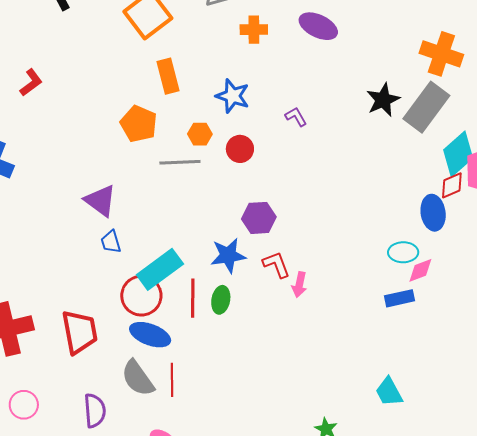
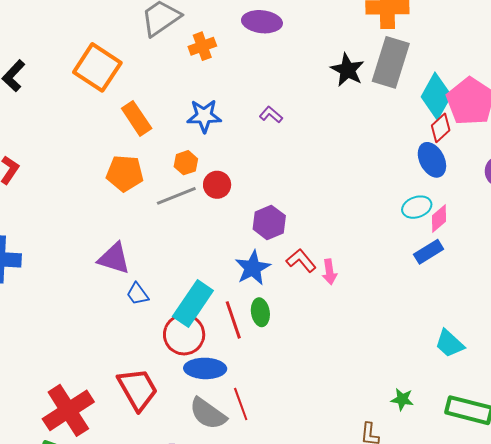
red circle: (240, 149) -> (217, 185), moved

